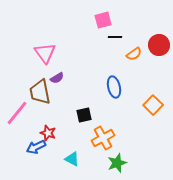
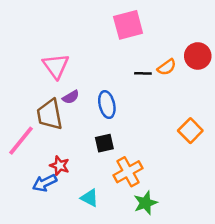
pink square: (103, 20) -> (128, 25), size x1.4
black line: (115, 37) -> (143, 73), moved
blue ellipse: (114, 87) -> (107, 105), moved

